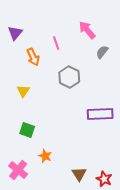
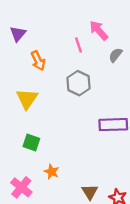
pink line: (56, 43) -> (79, 45), moved
yellow triangle: (23, 91) -> (27, 99), size x1.5

